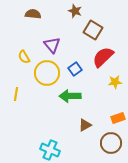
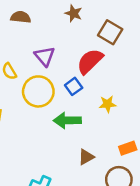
brown square: (93, 30) -> (110, 32), moved
red semicircle: (103, 57) -> (90, 61), moved
yellow star: (115, 82) -> (108, 104), moved

